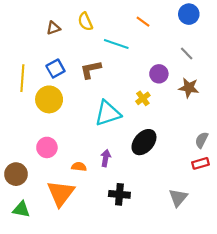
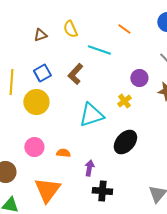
brown L-shape: (91, 70) -> (75, 74), turned -35
purple arrow: (106, 158) -> (89, 168), moved
orange semicircle: (79, 167) -> (63, 153), moved

